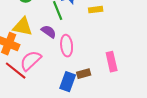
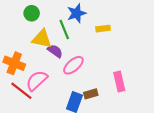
yellow triangle: (23, 27) -> (42, 39), moved
pink ellipse: (67, 46) -> (73, 65), turned 55

